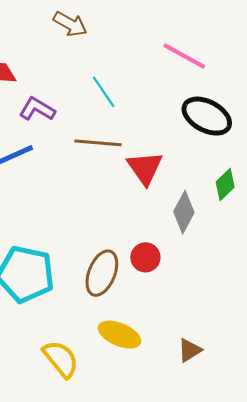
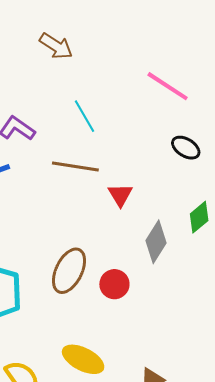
black ellipse: (207, 116) -> (186, 148), size x0.6
red triangle: (145, 168) -> (120, 195), size x0.7
brown ellipse: (102, 273) -> (69, 271), moved

